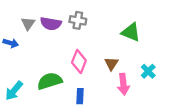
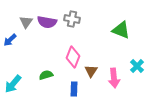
blue arrow: (11, 43) -> (10, 40), turned 120
brown triangle: (111, 64) -> (91, 71), moved
green semicircle: (50, 81) -> (46, 75), size x0.6

